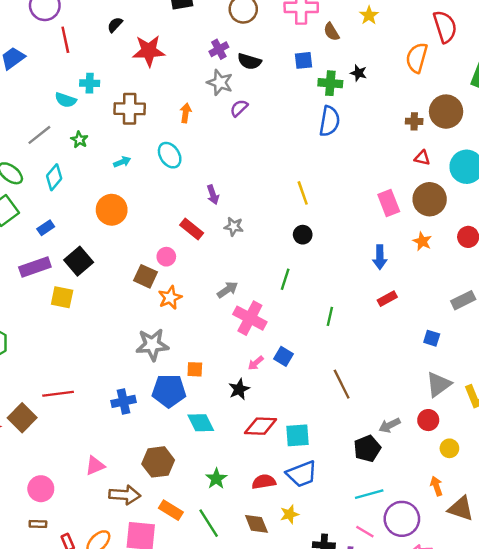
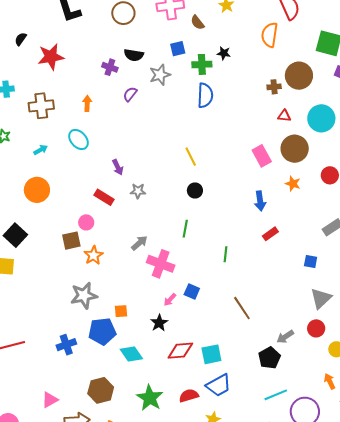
purple cross: (219, 49) -> (110, 67), moved, turned -35
gray star: (220, 83) -> (160, 75), moved, turned -30
brown square: (146, 276) -> (71, 241), turned -30
green star: (216, 479) -> (150, 398), size x1.5

